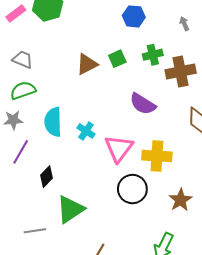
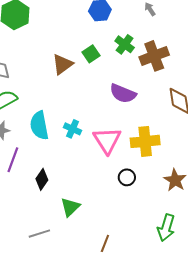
green cross: (153, 55) -> (125, 44), turned -30
black circle: (132, 189) -> (127, 177), size x0.6
green triangle: (70, 209) -> (70, 207), size x0.7

